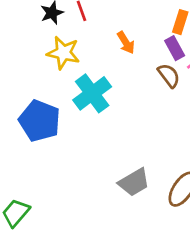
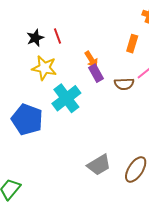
purple rectangle: (175, 48) -> (96, 73), moved
brown semicircle: (169, 75) -> (124, 84), turned 126

